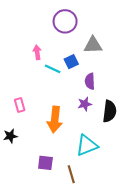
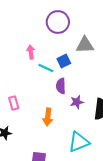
purple semicircle: (90, 81) -> (61, 86), moved
orange arrow: (55, 119) -> (48, 117), size x0.7

